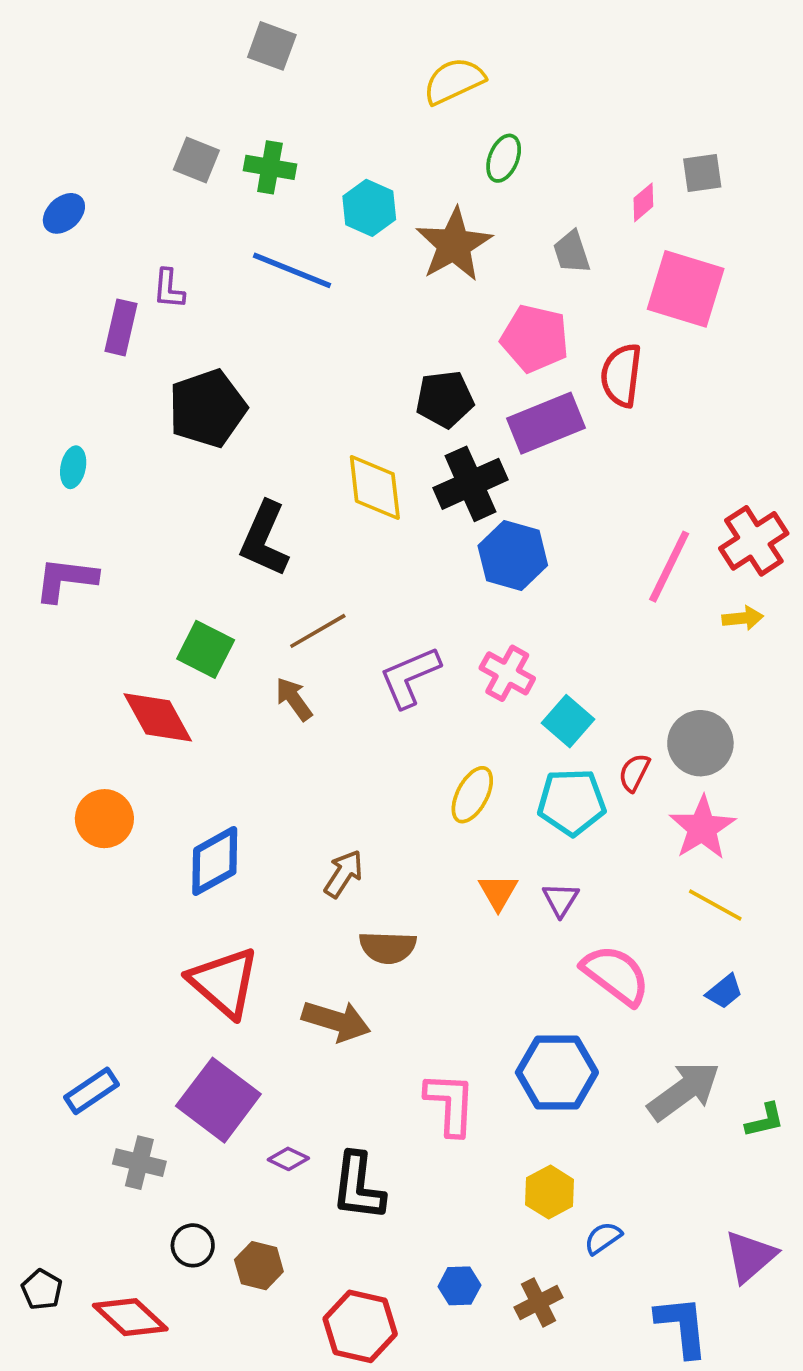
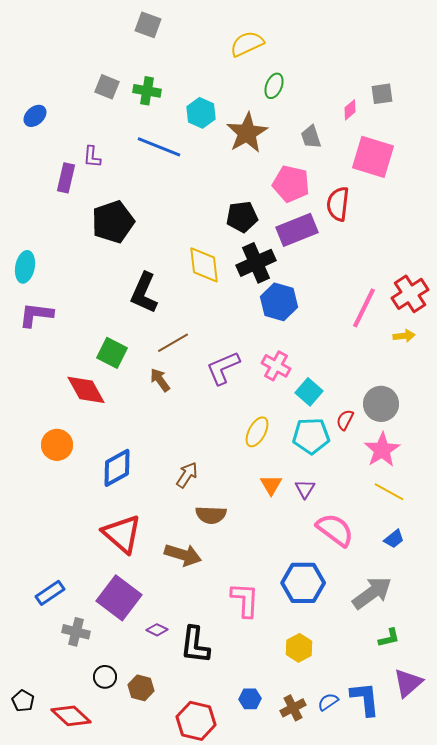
cyan ellipse: (73, 467) -> (25, 267), moved, size x1.4
green L-shape: (765, 1120) -> (389, 638), moved
blue semicircle: (603, 1238) -> (328, 702), moved
blue L-shape: (682, 1326) -> (365, 699), moved

